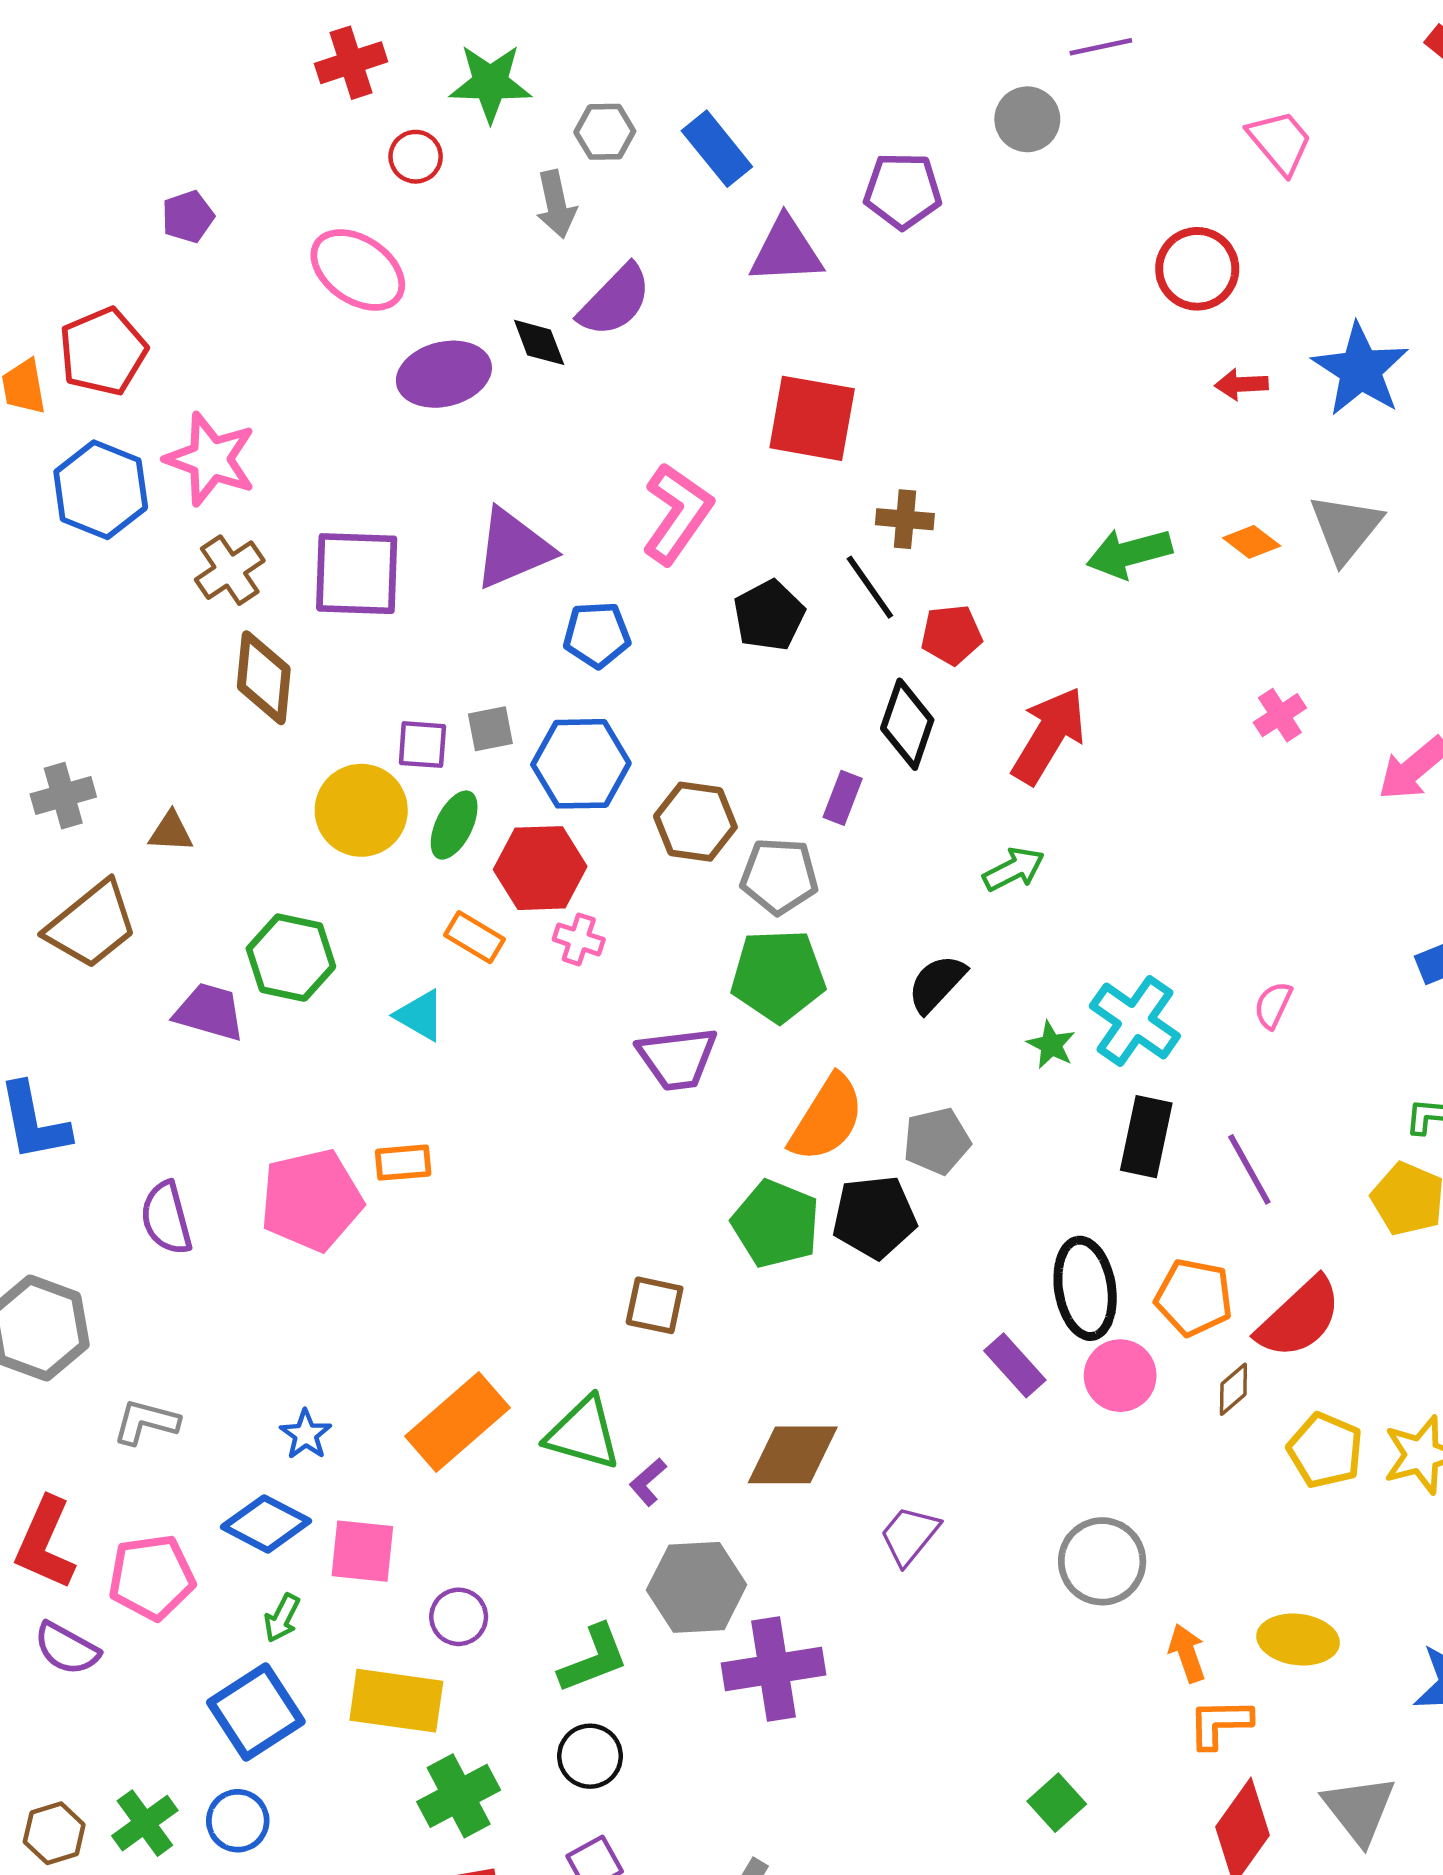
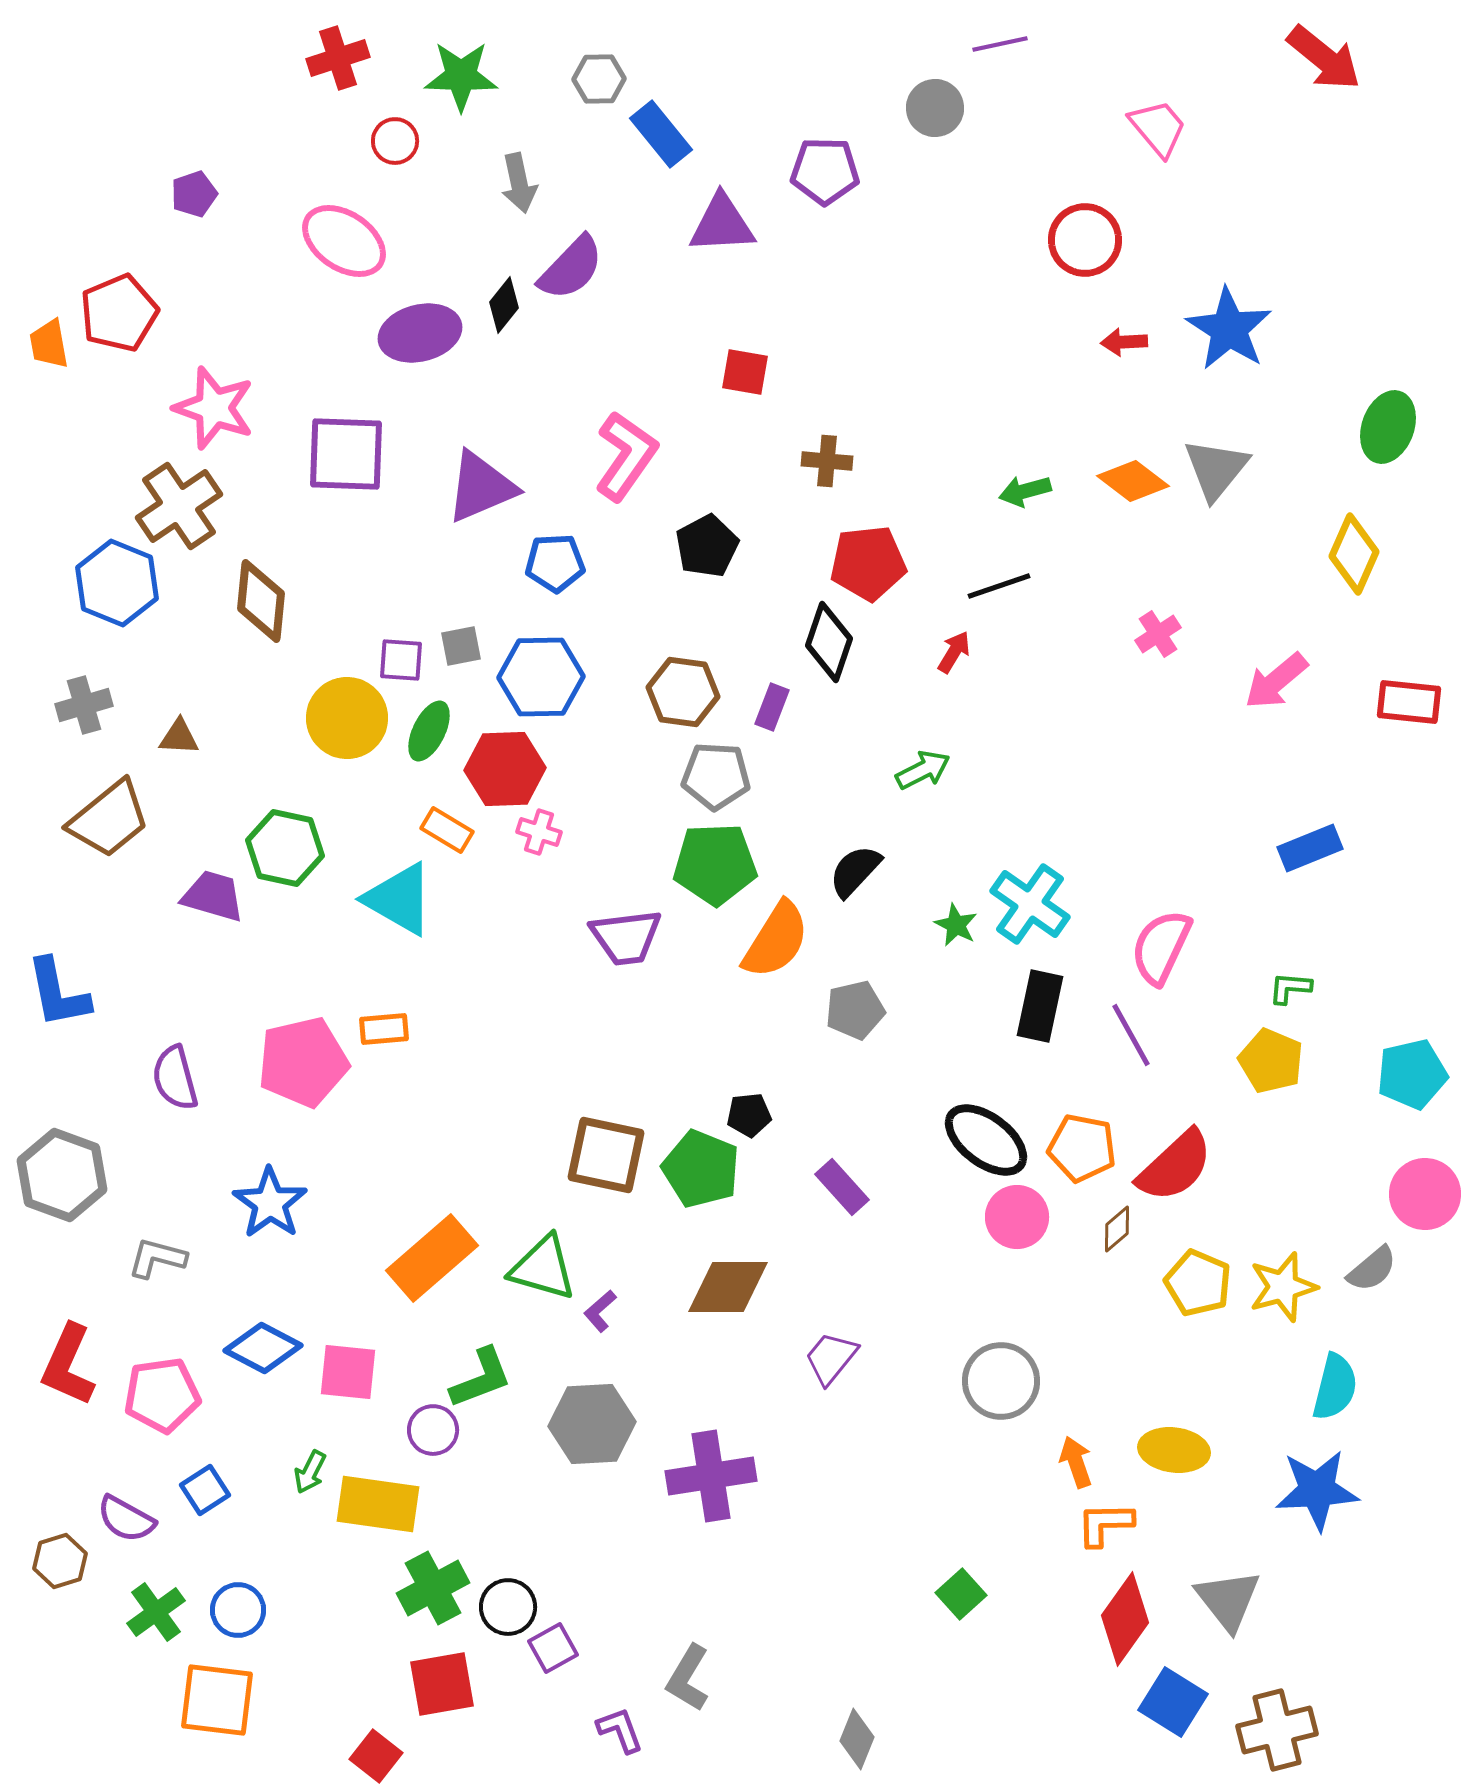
gray hexagon: (605, 132) -> (599, 79), moved
black diamond: (539, 342) -> (504, 305), turned 60
red square: (812, 418) -> (745, 372), size x0.6
blue hexagon: (101, 490) -> (117, 583), moved
orange diamond: (1252, 542) -> (1133, 481), size x1.4
green arrow: (1129, 553) -> (1025, 491), size x0.7
brown cross: (230, 570) -> (179, 506), moved, size x1.4
purple square: (357, 574) -> (346, 454), moved
black line: (870, 587) -> (999, 586), moved, turned -74
red pentagon: (951, 635) -> (868, 563), size x1.4
red arrow: (1049, 736) -> (954, 652), size x0.5
brown hexagon: (695, 822) -> (683, 692), moved
pink semicircle: (1273, 1005) -> (1161, 947), moved, size x1.8
cyan triangle: (420, 1015) -> (399, 899), size x1.6
orange semicircle: (827, 1118) -> (776, 940), moved
black pentagon: (874, 1217) -> (749, 1115), moved, size x0.6
green pentagon: (776, 1224) -> (701, 1169), moved
black ellipse: (1085, 1288) -> (986, 1140), turned -44
brown square: (655, 1305) -> (606, 1155), size x1.5
purple rectangle: (1015, 1365) -> (842, 1187), moved
blue star: (306, 1434) -> (270, 1203), moved, size x1.6
gray hexagon: (697, 1587) -> (592, 1424), moved
green arrow: (282, 1618) -> (310, 1472), moved
purple semicircle: (67, 1649) -> (126, 1519), moved
green L-shape: (593, 1659) -> (481, 1378), moved
blue square: (256, 1712) -> (205, 1490), moved, size x0.6
black circle: (590, 1756) -> (508, 1607), moved
brown hexagon: (54, 1833) -> (60, 1561), moved

